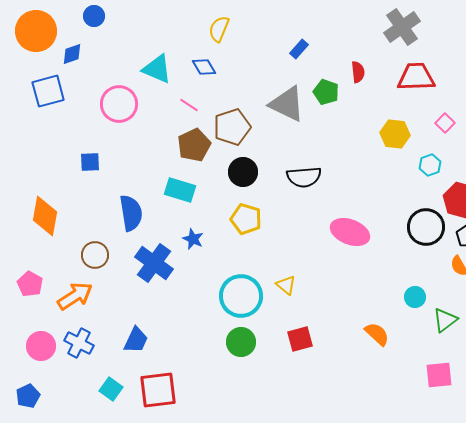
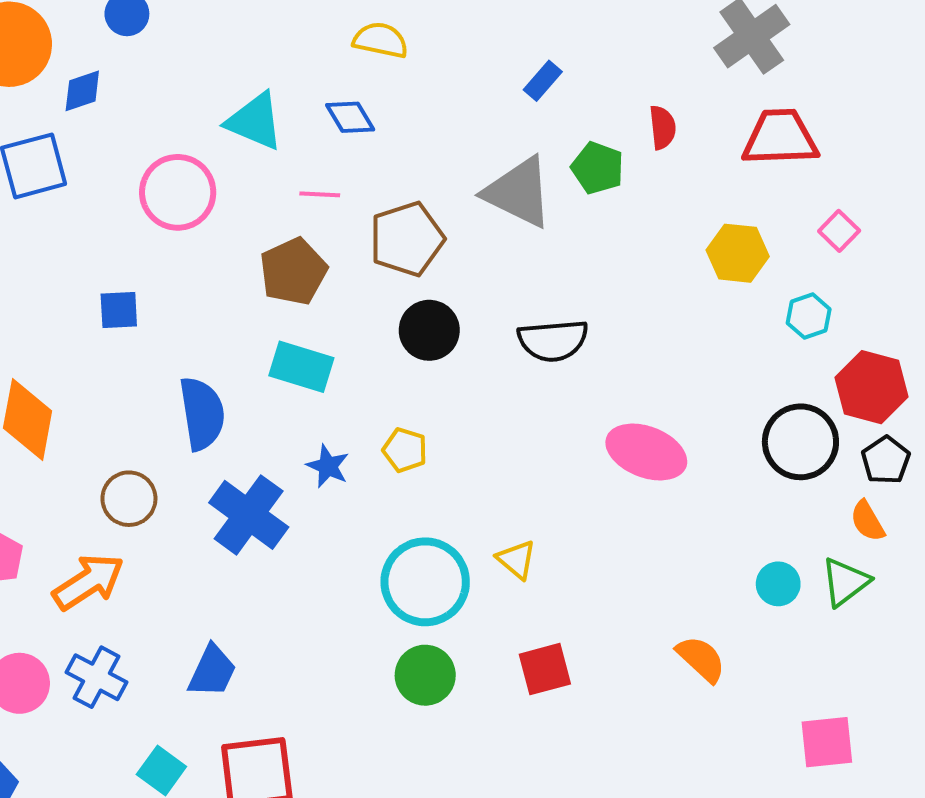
yellow semicircle: (219, 29) -> (381, 40), turned 80
pink line: (189, 105) -> (320, 194), turned -30
brown pentagon: (194, 145) -> (293, 271), moved
yellow pentagon: (246, 219) -> (405, 450), moved, size x0.7
green triangle: (445, 320) -> (845, 582), moved

